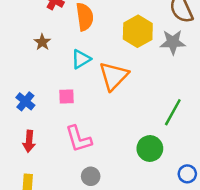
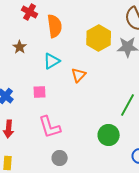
orange triangle: (114, 76) -> (79, 75), size x0.6

